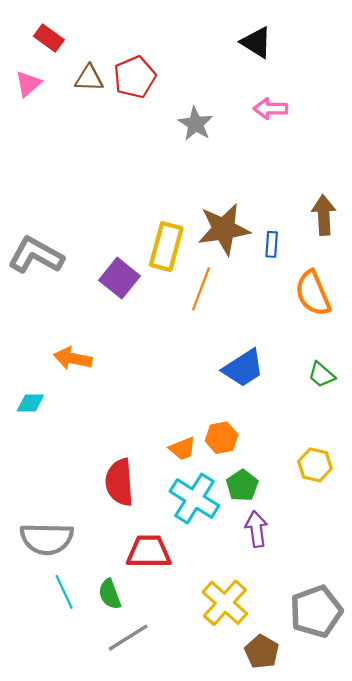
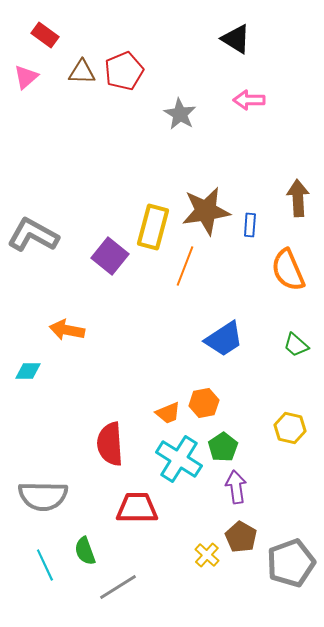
cyan line: (64, 592) -> (45, 565), moved
green semicircle: (110, 594) -> (85, 551), moved
yellow cross: (225, 603) -> (207, 555), size x0.6
brown pentagon: (262, 652) -> (241, 537), moved

